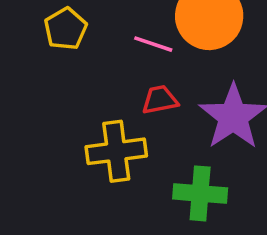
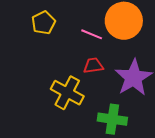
yellow cross: (116, 151) -> (67, 93), turned 32

